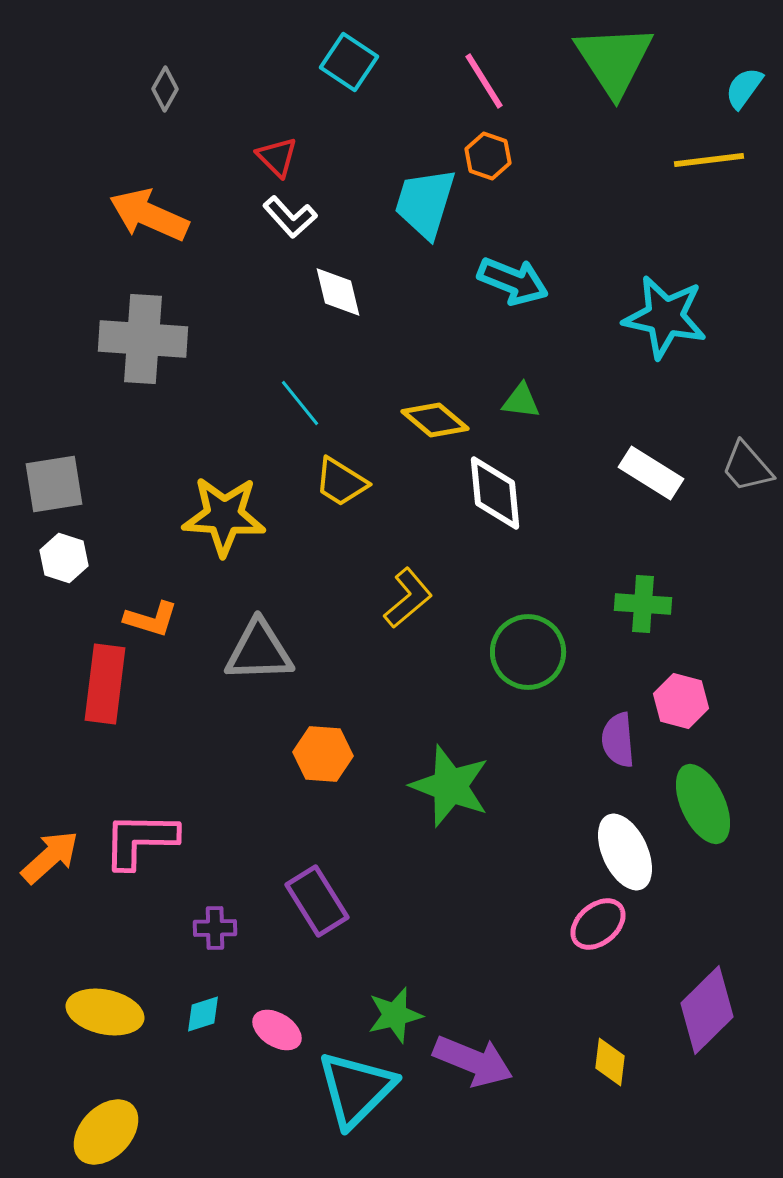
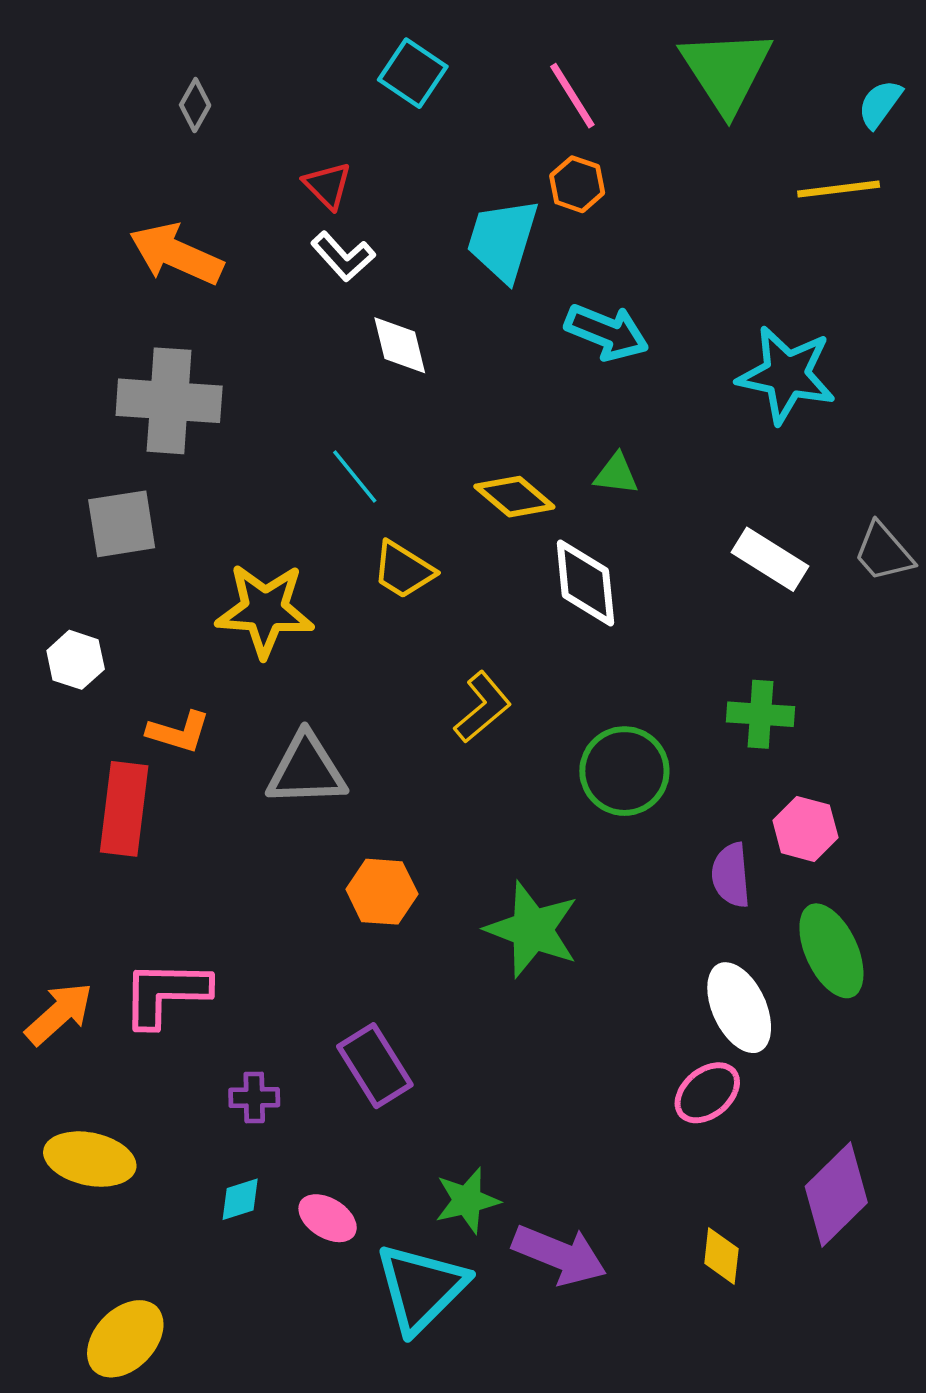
gray square: (54, 484) -> (122, 524), moved
yellow ellipse: (105, 1012) -> (90, 1159), moved

